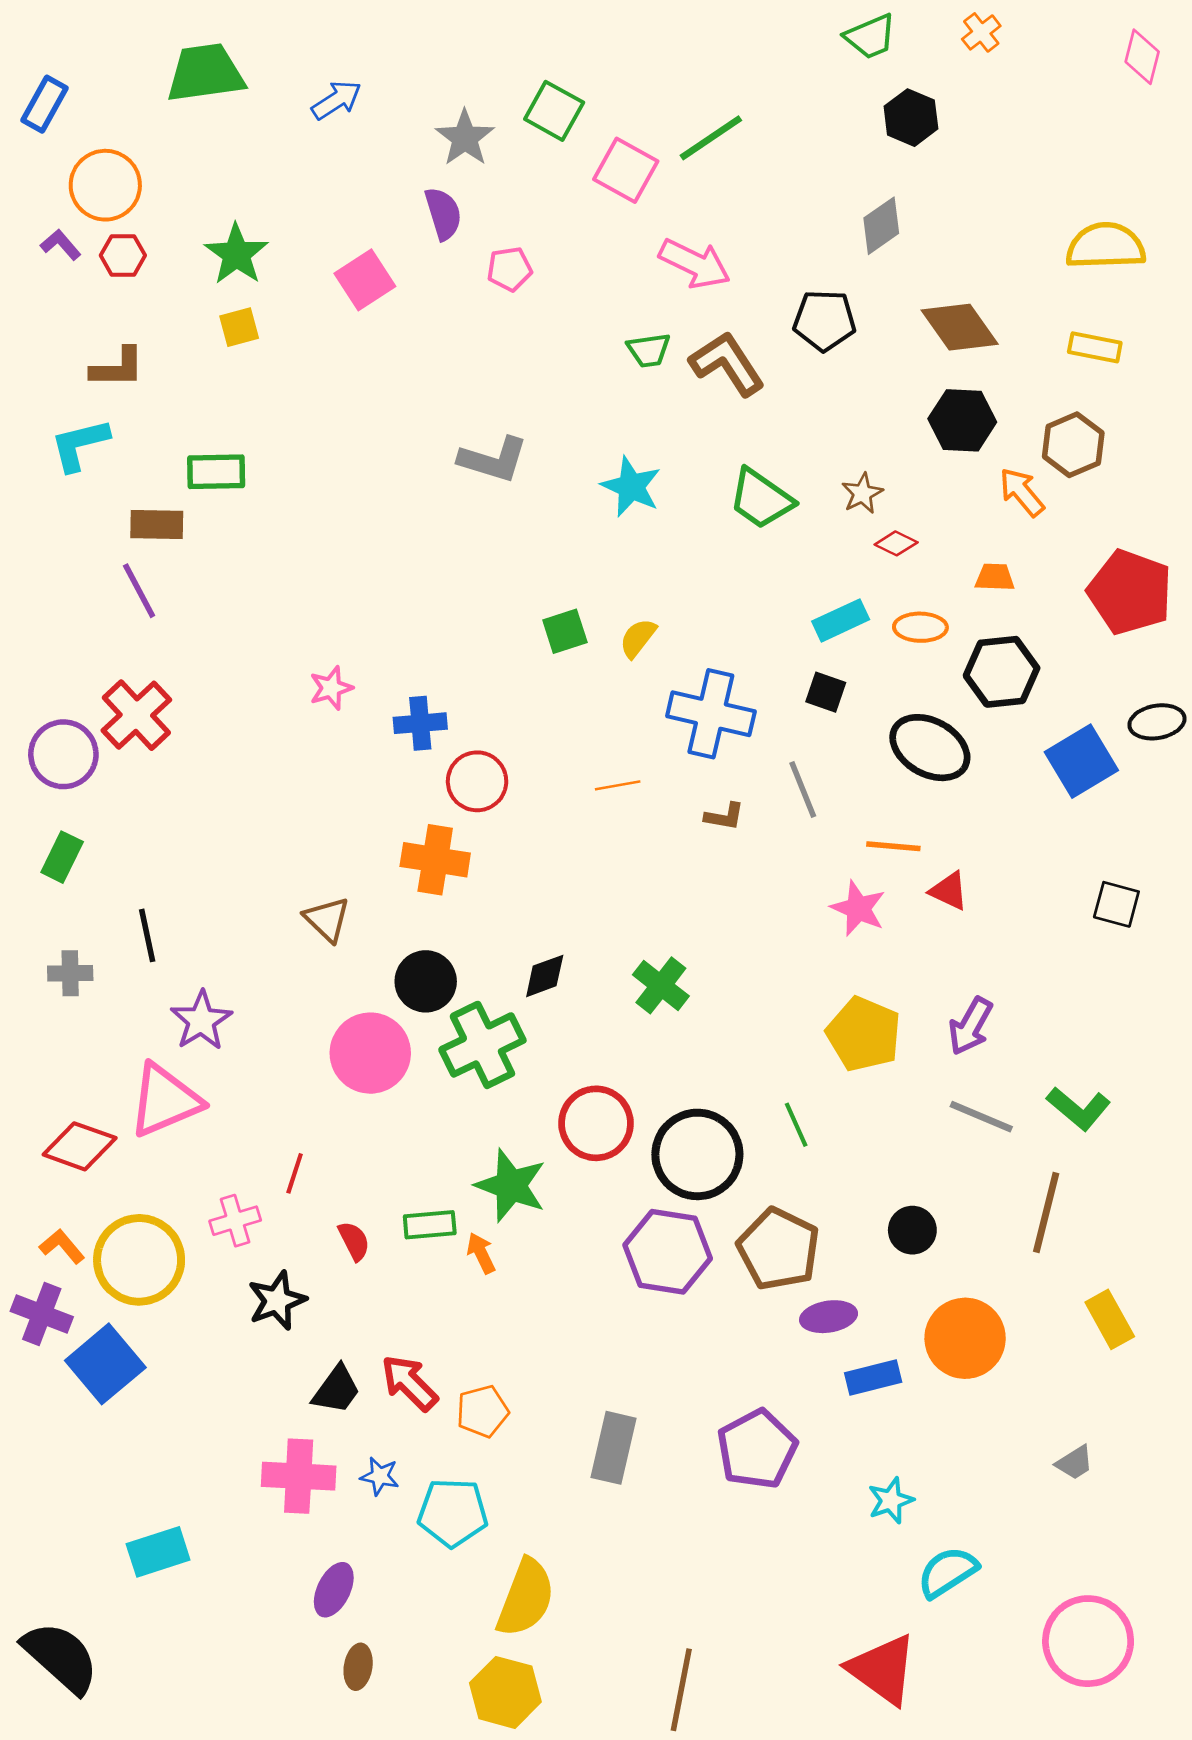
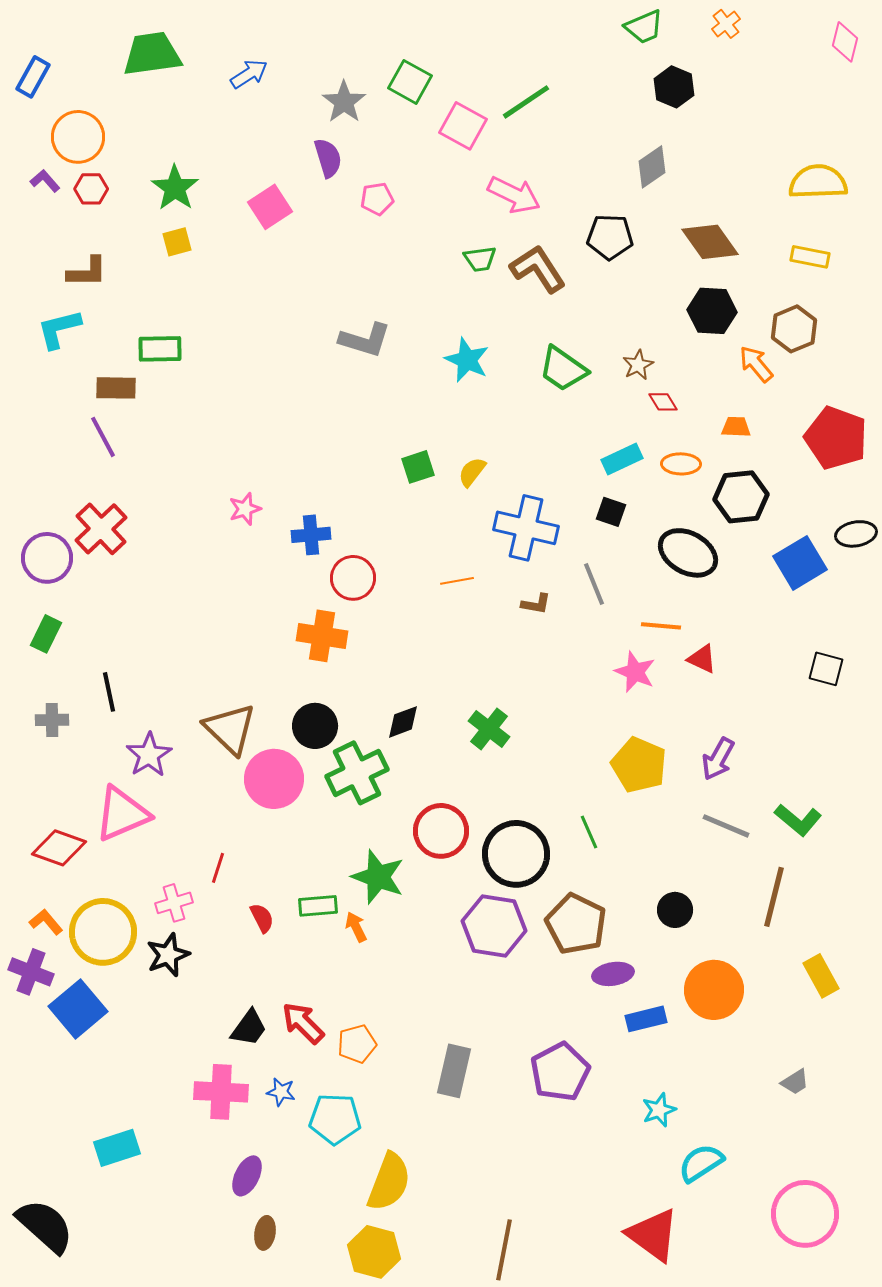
red diamond: (896, 543) -> (663, 402), turned 32
brown triangle: (327, 919) -> (230, 729), moved, size x1.5
black star: (277, 1300) -> (168, 955), moved

